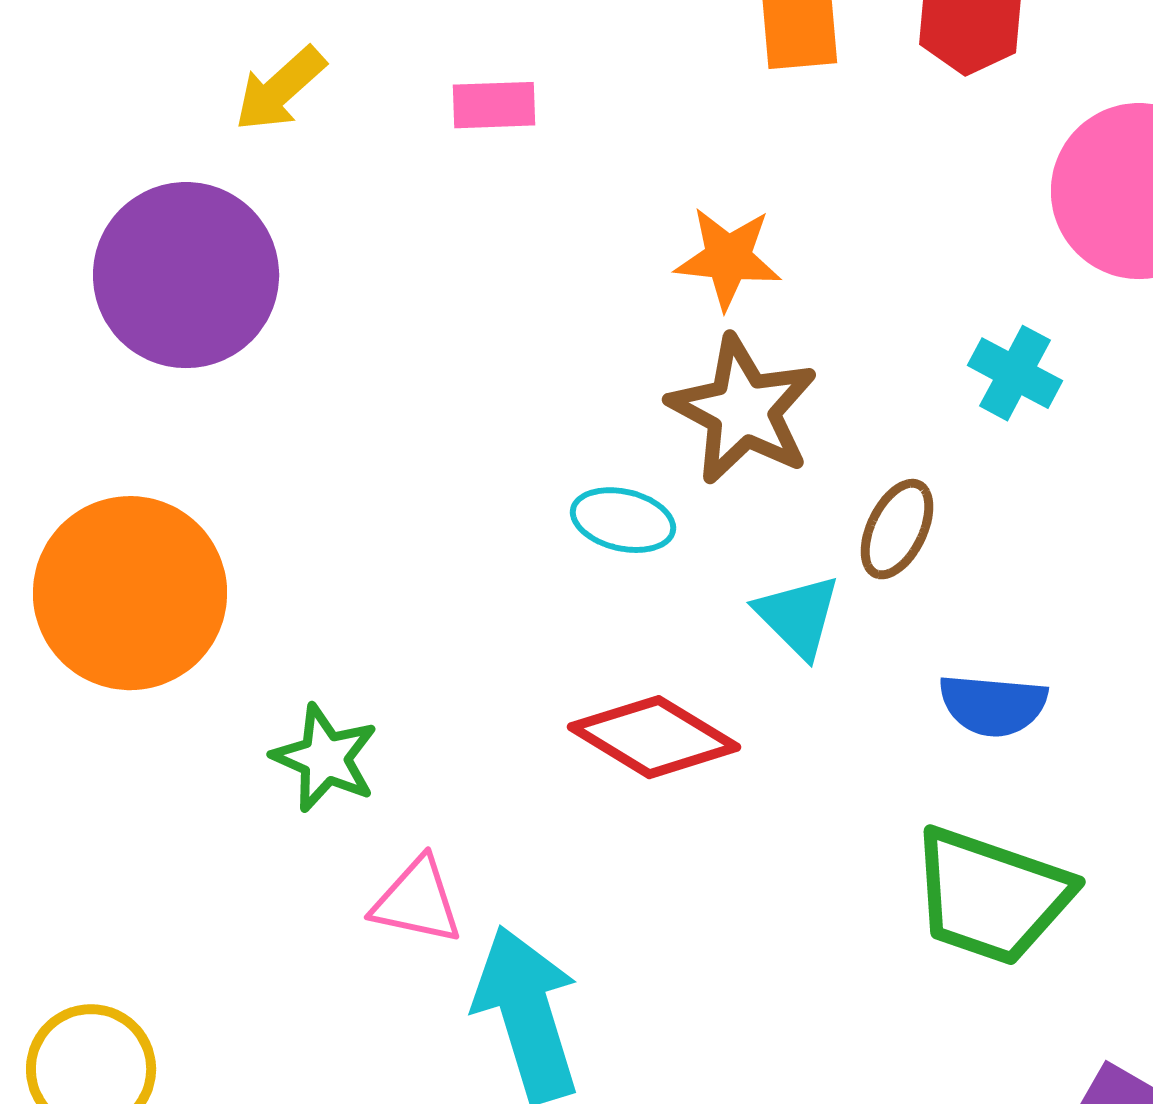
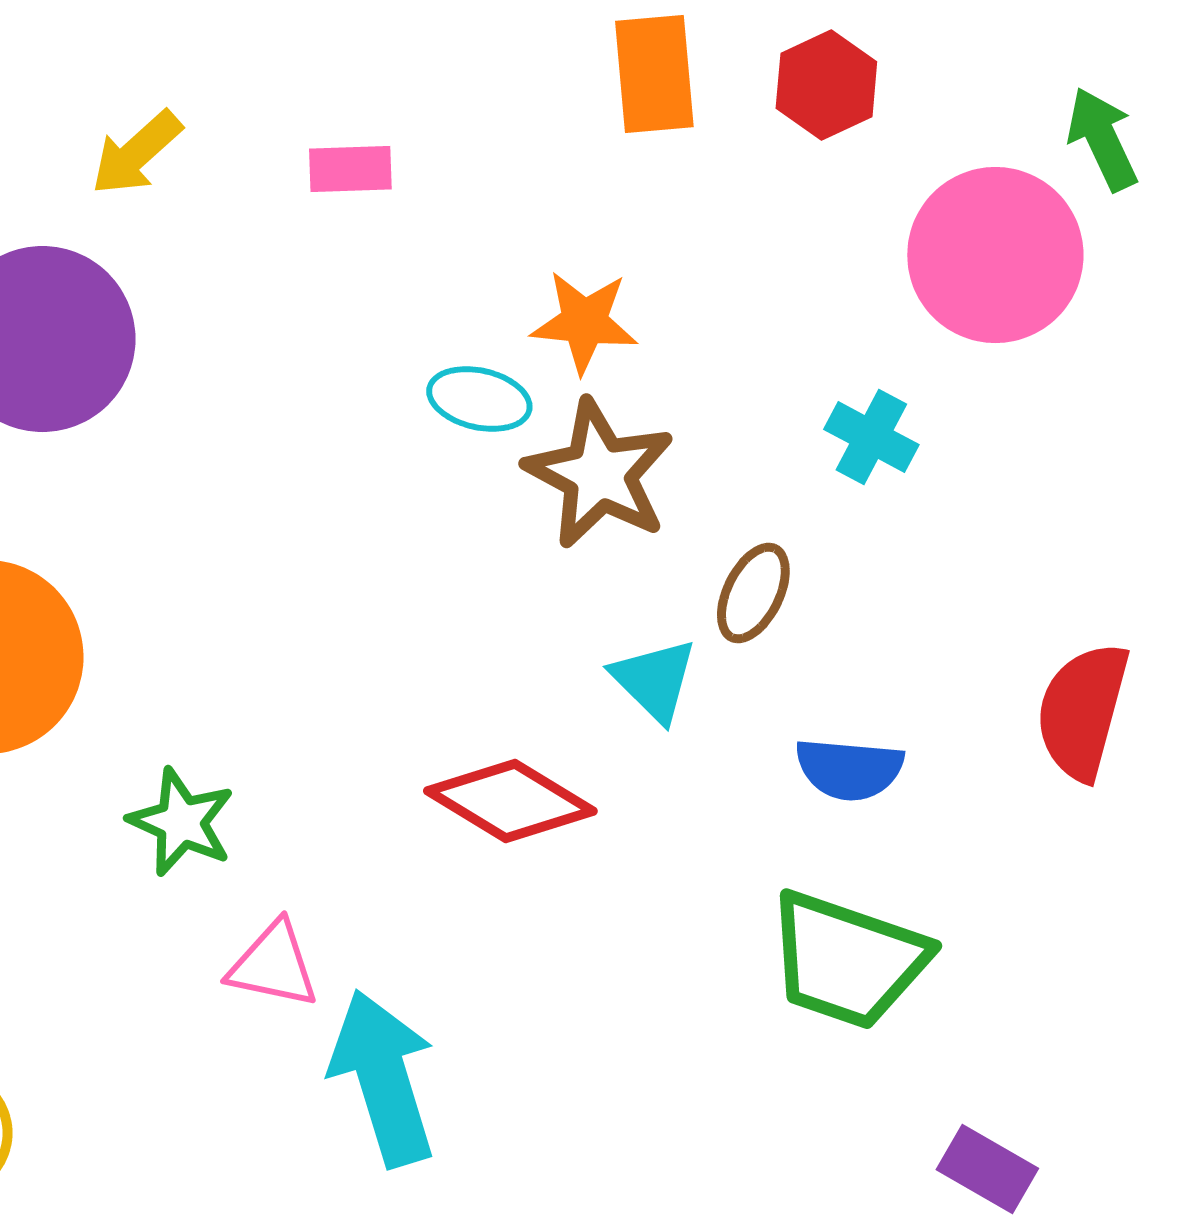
cyan ellipse: (623, 520) -> (479, 399), moved

